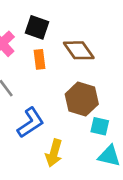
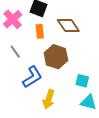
brown hexagon: (82, 99) -> (56, 57), moved

